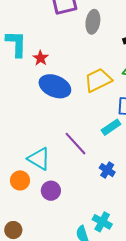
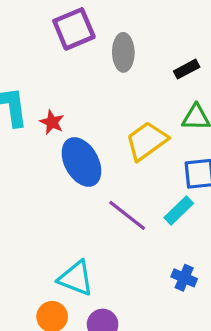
blue ellipse: (55, 86) -> (81, 162), turned 48
purple line: (75, 144) -> (127, 215), moved

